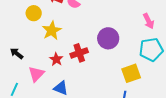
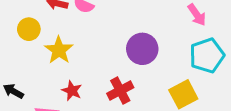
red cross: (79, 53) -> (120, 91), moved

